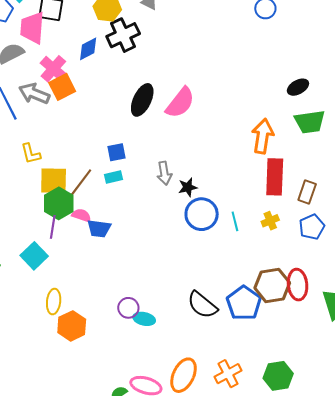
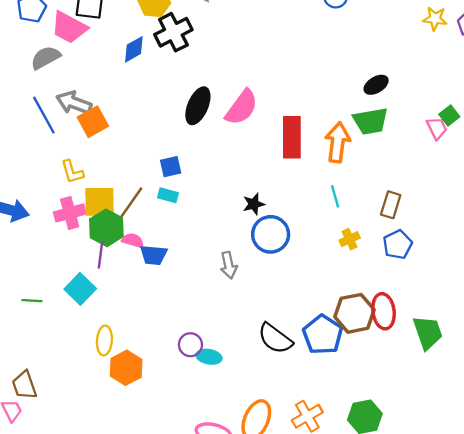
pink trapezoid: (32, 28) -> (69, 27), turned -64
pink cross: (53, 69) -> (70, 213), moved, turned 36
orange square: (62, 87) -> (93, 122), moved
green trapezoid: (310, 122) -> (371, 121), moved
gray arrow: (164, 173) -> (229, 265), moved
cyan rectangle: (113, 177) -> (168, 195), turned 30
red rectangle: (275, 177) -> (292, 137), moved
cyan line: (235, 221) -> (335, 196), moved

